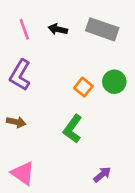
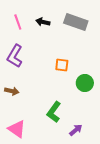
green circle: (114, 82) -> (85, 83), moved
orange square: (83, 87) -> (62, 65), turned -32
green L-shape: (73, 129) -> (54, 112), moved

